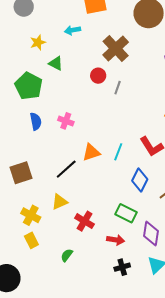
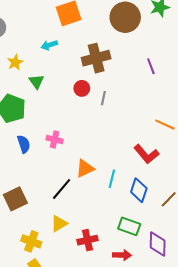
brown cross: (116, 48) -> (96, 58), turned 36
green triangle: (56, 63) -> (36, 82), turned 35
cyan line: (118, 152) -> (112, 179), moved
red cross: (85, 221) -> (87, 240), turned -36

